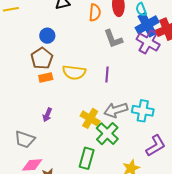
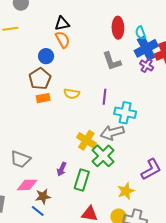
orange semicircle: (95, 13) -> (63, 40), moved, turned -36
purple cross: (148, 42) -> (147, 65), size x0.6
yellow semicircle: (74, 72) -> (72, 94), size x0.7
cyan cross: (143, 111) -> (125, 113), moved
purple arrow: (47, 115) -> (62, 169), moved

